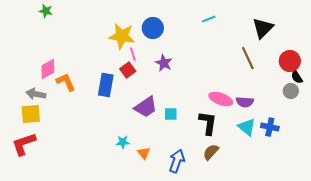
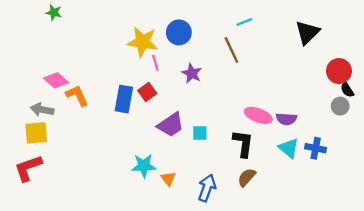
brown line: (248, 58) -> (231, 50), moved
pink diamond: (48, 69) -> (56, 80), turned 70
red square: (128, 70) -> (147, 92), moved
cyan star: (123, 142) -> (144, 166), size x1.5

